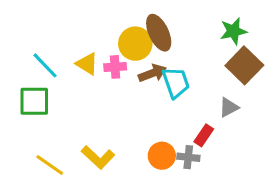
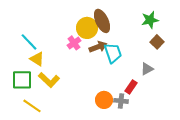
yellow triangle: (87, 64) -> (37, 59), moved
brown square: (244, 65) -> (157, 42), size x0.6
pink cross: (115, 67) -> (74, 43), turned -32
green square: (34, 101) -> (22, 80), moved
yellow L-shape: (98, 157) -> (49, 80), moved

